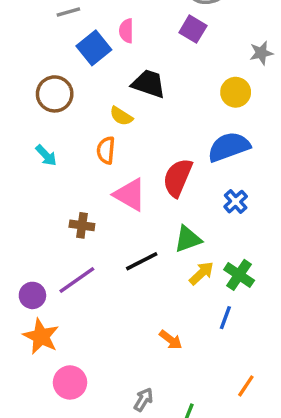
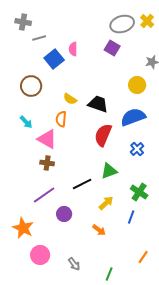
black trapezoid: (149, 84) -> (98, 104), moved
pink triangle: (130, 195) -> (47, 139), moved
yellow arrow: (201, 273) -> (106, 203), moved
purple circle: (32, 295) -> (64, 214), moved
gray arrow: (143, 400) -> (74, 264), moved, turned 112

